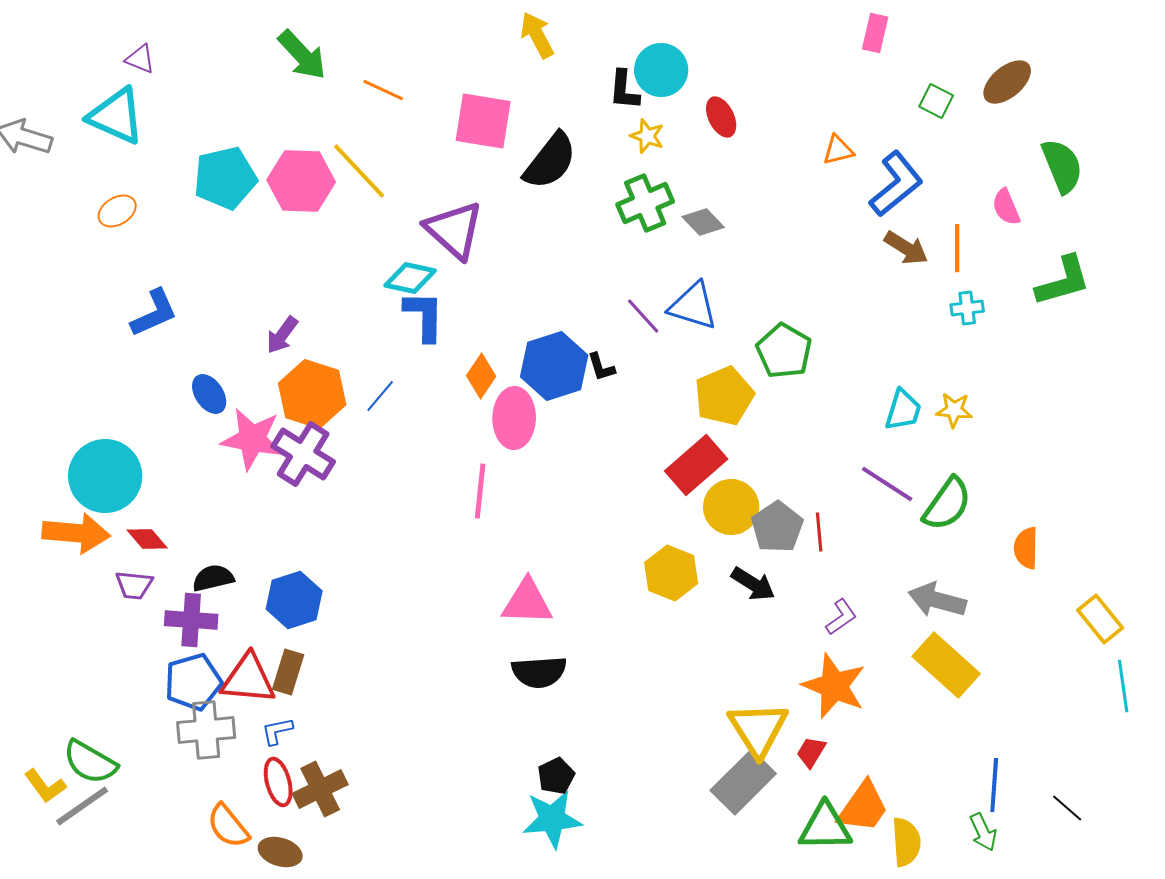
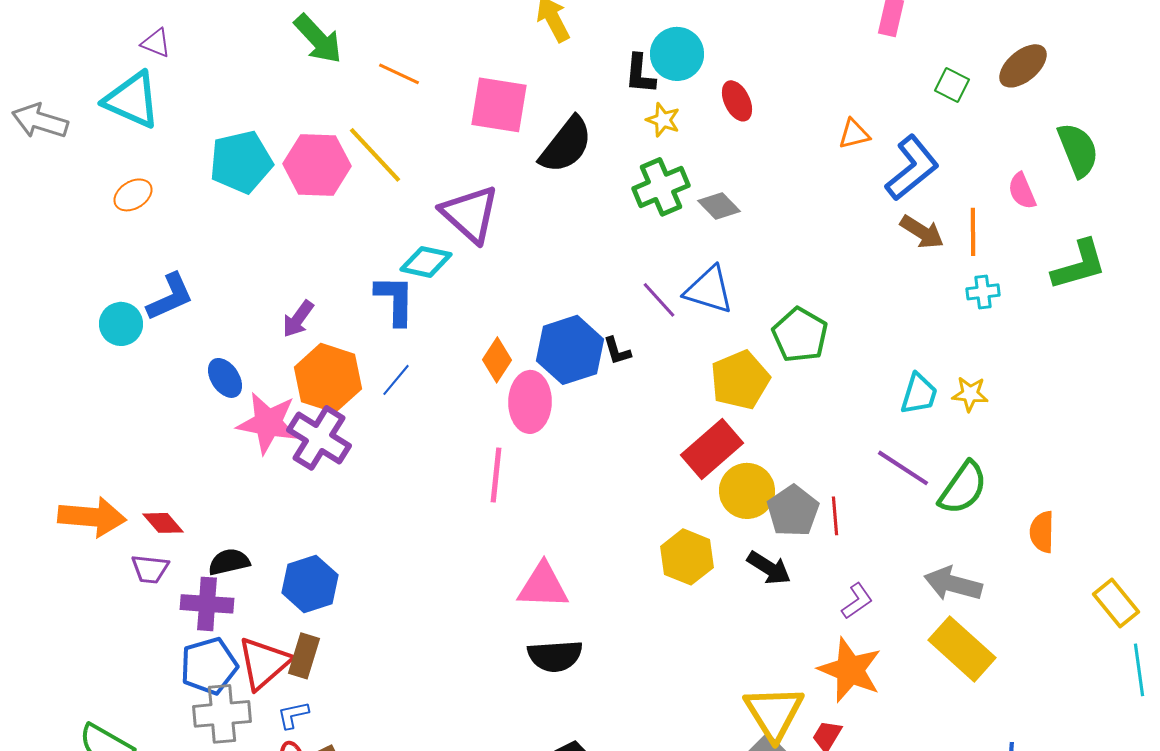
blue L-shape: (424, 316) -> (395, 300), moved
cyan circle: (105, 476) -> (121, 324), moved, size x0.6
red triangle: (248, 679) -> (264, 663), turned -46

